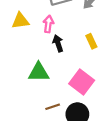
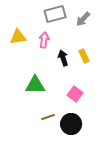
black arrow: (58, 43) -> (63, 58), moved
pink square: (82, 82) -> (75, 94), size x0.7

